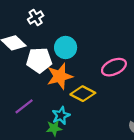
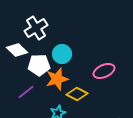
white cross: (36, 18) -> (36, 28), size x1.6
purple line: (24, 106) -> (26, 92), moved

